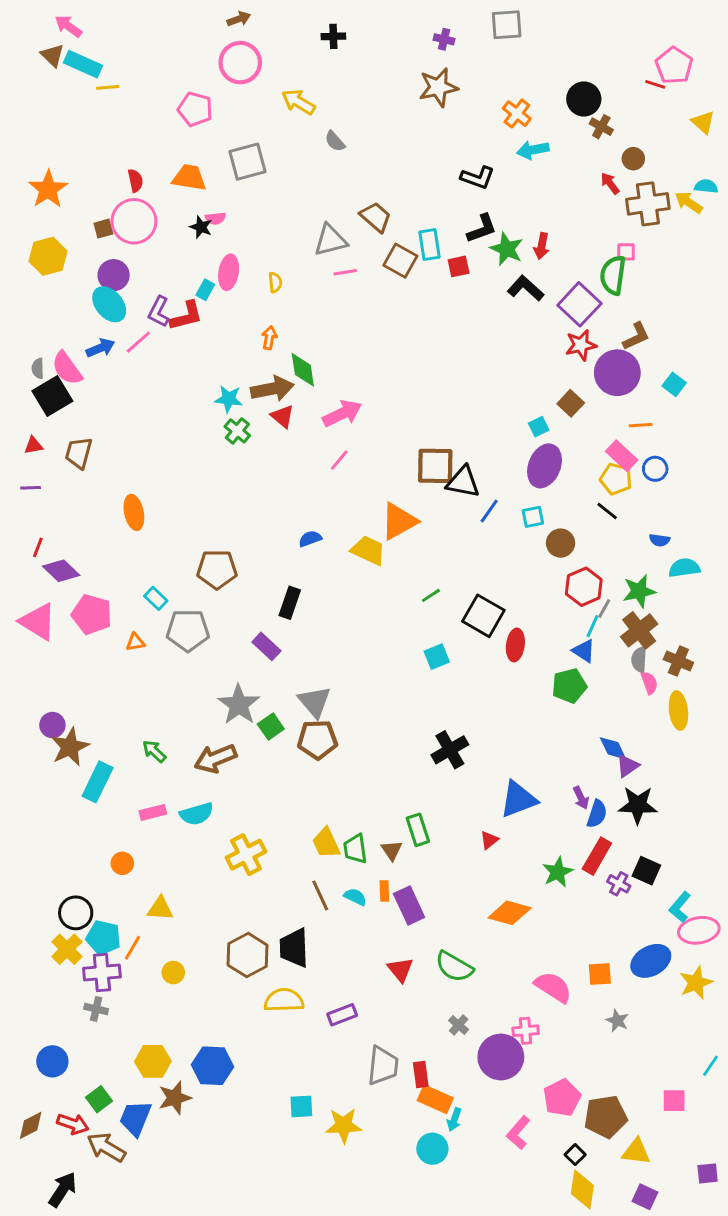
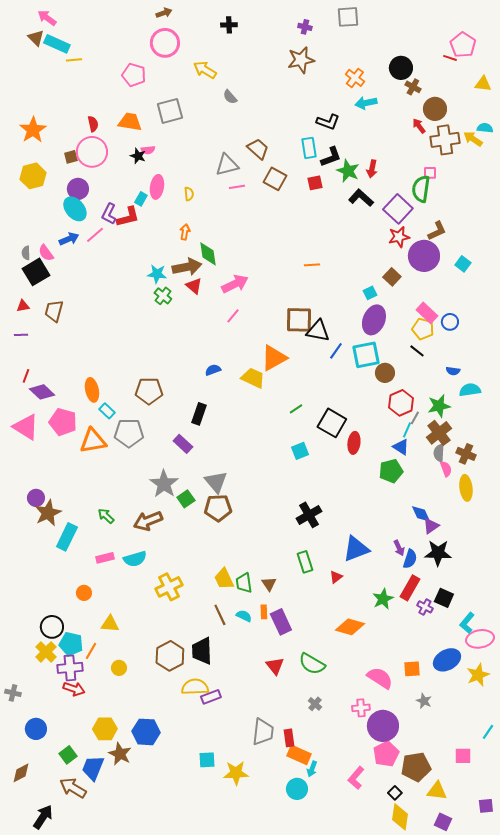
yellow triangle: (703, 122) -> (483, 84), turned -36
brown circle: (633, 159) -> (435, 109), size x1.5
cyan rectangle: (429, 245) -> (309, 148), moved
pink semicircle: (67, 368) -> (46, 253), size x0.7
orange line: (641, 425) -> (312, 265), moved
orange ellipse: (134, 512) -> (92, 390), moved
cyan square: (533, 517) -> (366, 355), size x1.8
orange triangle: (135, 642) -> (93, 441), size x2.0
green rectangle: (418, 830) -> (305, 562), moved
gray cross: (96, 1009) -> (13, 693), moved
purple rectangle: (342, 1015) -> (211, 697), moved
purple circle: (501, 1057) -> (383, 726), moved
brown star: (175, 1098) -> (120, 754), turned -30
red arrow: (73, 1124) -> (74, 689), moved

